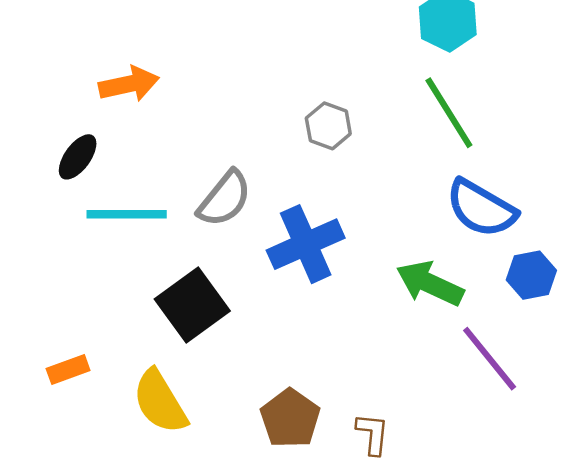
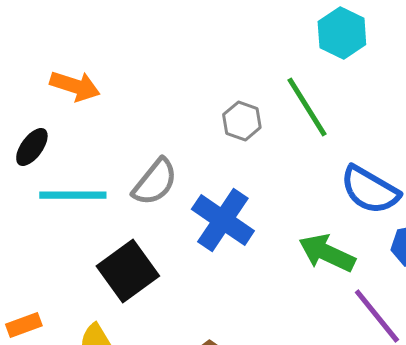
orange arrow: (129, 84) -> (75, 86), turned 30
green line: (449, 113) -> (307, 107), moved
blue cross: (306, 244) -> (223, 220), turned -32

